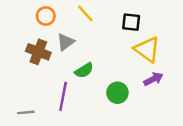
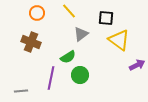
gray triangle: (66, 42) -> (81, 34), moved
purple arrow: (153, 79) -> (137, 65), moved
green circle: (117, 93) -> (80, 75), moved

